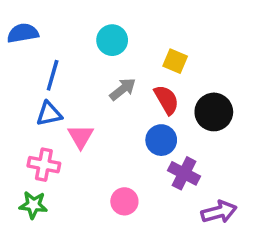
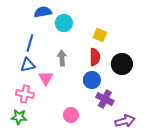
blue semicircle: (23, 33) -> (43, 12), moved
gray arrow: (123, 89) -> (62, 58), moved, turned -56
red semicircle: (166, 100) -> (95, 57), turned 30

